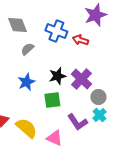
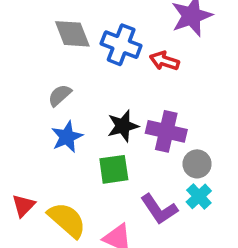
gray diamond: (17, 25) -> (72, 34), moved
gray semicircle: (27, 49) -> (60, 95), moved
purple cross: (81, 79) -> (166, 131), turned -30

